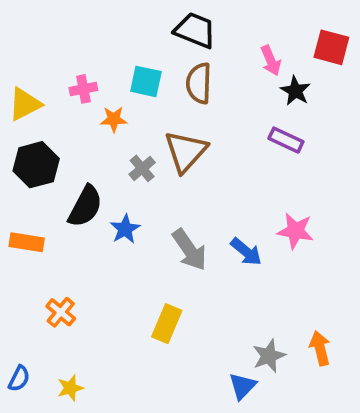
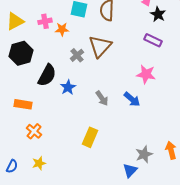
pink cross: (83, 89) -> (45, 21), moved
pink star: (295, 231) -> (146, 74), moved
orange rectangle: (27, 242) -> (23, 104), moved
gray arrow: (189, 250) -> (102, 98), size x0.7
yellow star: (70, 388) -> (39, 163), moved

